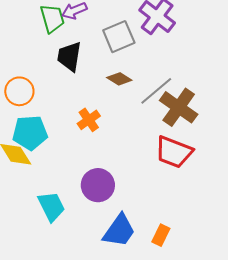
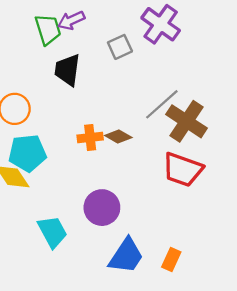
gray square: (119, 37) -> (120, 47), size x0.7
brown diamond: (119, 79) -> (118, 136), moved
orange cross: (89, 120) -> (90, 137), turned 30

